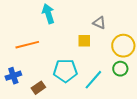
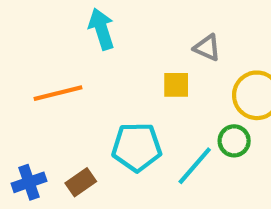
green circle: (120, 69) -> (234, 141), moved
blue cross: (13, 76) -> (29, 182), moved

